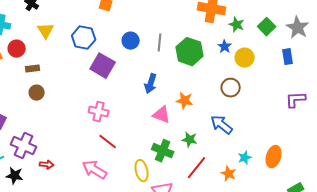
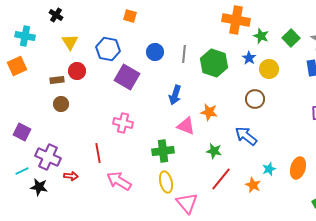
red circle: (17, 49) -> (77, 71), moved
red line: (108, 142) -> (98, 153), moved, turned 42
green cross: (163, 151) -> (163, 151), moved, turned -30

